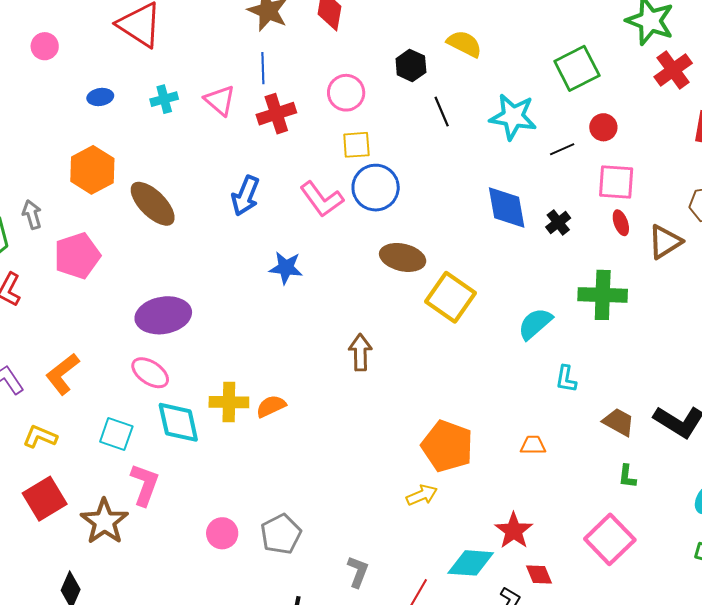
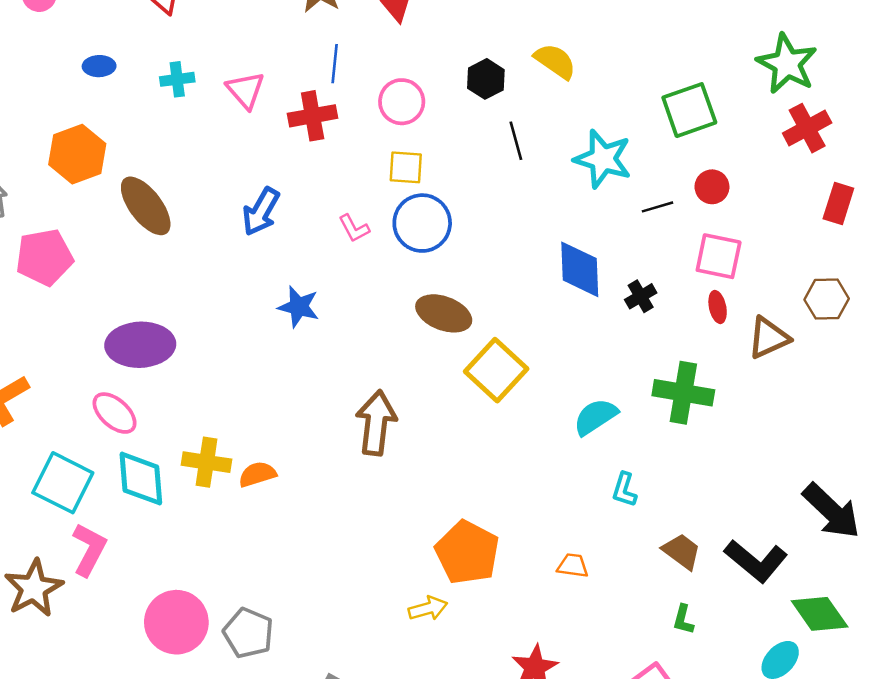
blue line: (263, 68) -> (335, 64), moved
pink L-shape: (322, 199) -> (354, 228), size x0.6
brown arrow: (360, 352) -> (376, 423), size x1.4
cyan square: (116, 434) -> (63, 483), size x1.4
pink circle: (222, 533) -> (176, 622), size x1.6
gray pentagon: (281, 534) -> (248, 633), turned -30

